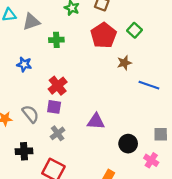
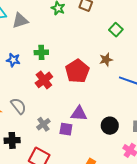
red pentagon: (104, 35) -> (77, 71), moved
green cross: (56, 40) -> (41, 52), moved
purple square: (54, 107) -> (66, 129), moved
black circle: (128, 144) -> (110, 126), moved

